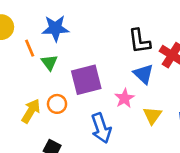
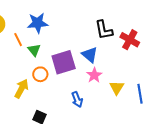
blue triangle: (143, 74) -> (90, 55), moved
orange circle: (57, 104) -> (40, 74), moved
blue arrow: (101, 128) -> (77, 99), size x0.7

